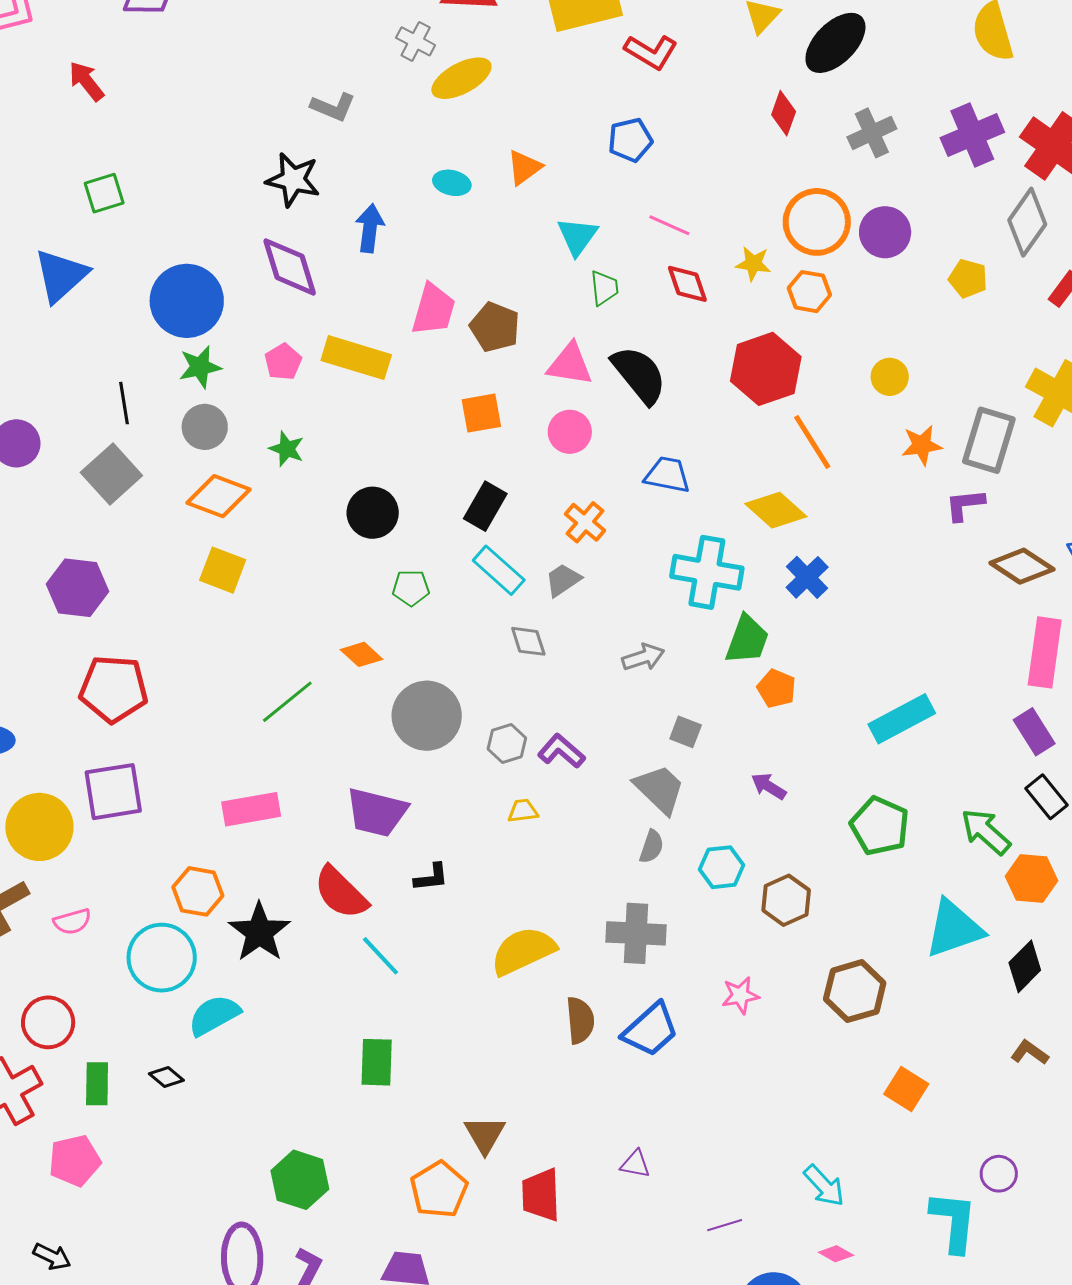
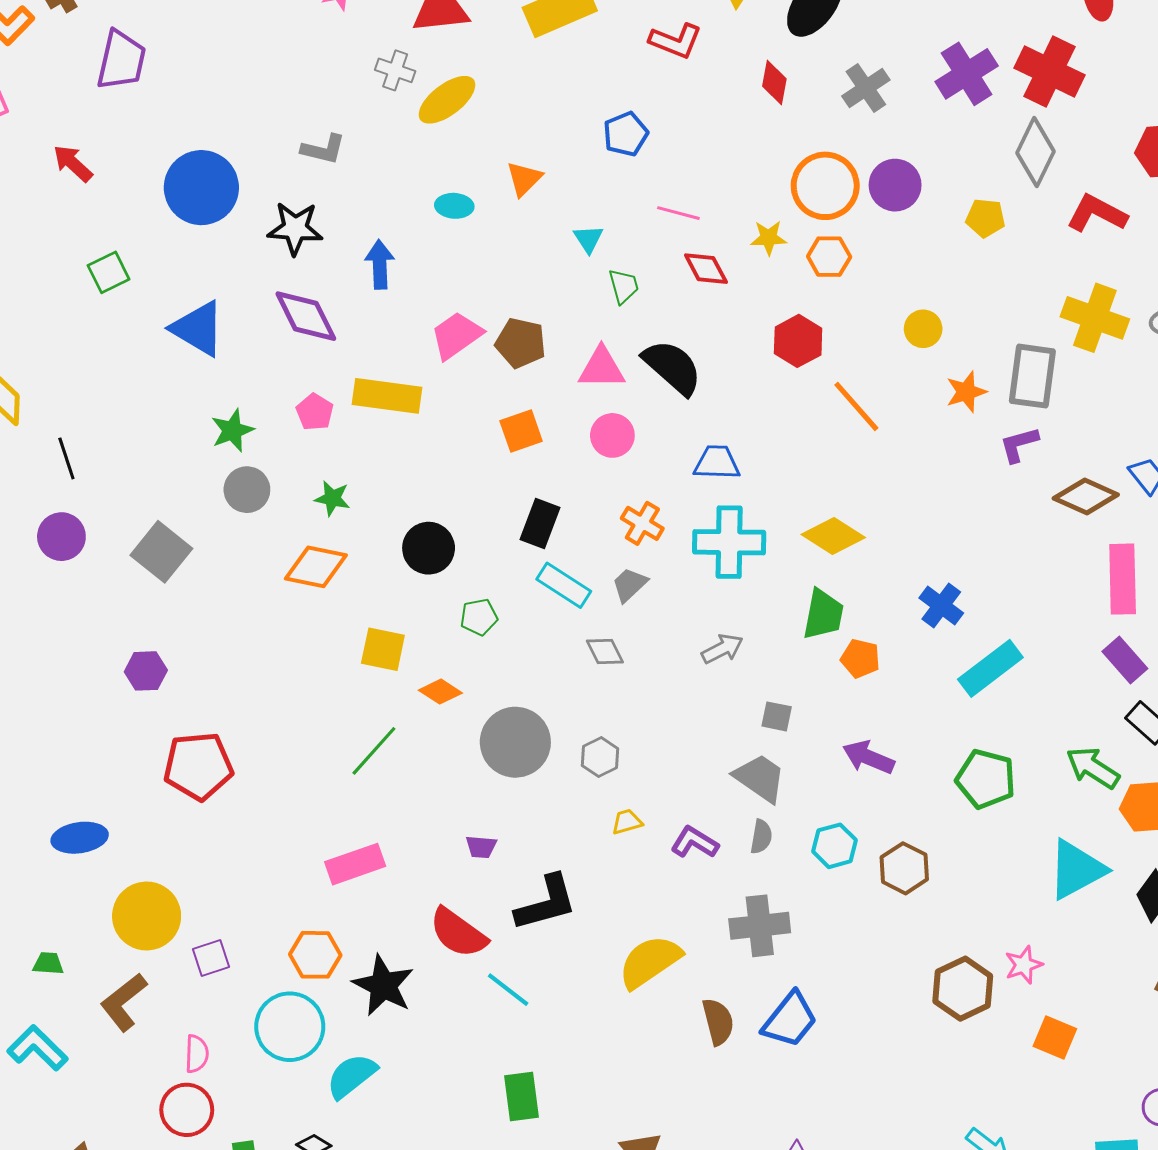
red L-shape: (651, 52) -> (676, 41), moved
cyan triangle: (577, 236) -> (588, 239), size x0.7
blue triangle: (61, 276) -> (198, 329), moved, turned -38
blue circle: (187, 301) -> (201, 188), moved
pink trapezoid: (433, 310) -> (456, 335), turned -132
red hexagon: (766, 369) -> (798, 341), size x0.7
black line: (124, 403) -> (66, 458), moved
orange diamond: (219, 496) -> (316, 567), moved
yellow diamond: (776, 510) -> (833, 536), moved
yellow square: (223, 570) -> (383, 649), moved
cyan cross: (707, 572) -> (729, 542), moved
blue cross: (807, 577) -> (941, 606), moved
purple hexagon: (77, 588) -> (146, 671), size x0.7
purple L-shape: (561, 751) -> (695, 842), moved
purple arrow: (769, 786) -> (868, 757), size x1.4
purple square: (113, 792) -> (211, 958), moved, size x0.6
purple trapezoid: (377, 812) -> (481, 847), size x0.5
black L-shape: (431, 877) -> (546, 903), size x1.8
pink semicircle: (72, 922) -> (197, 1054), moved, turned -63
brown hexagon: (855, 991) -> (963, 989), moved
pink star: (740, 995) -> (1024, 965), moved

